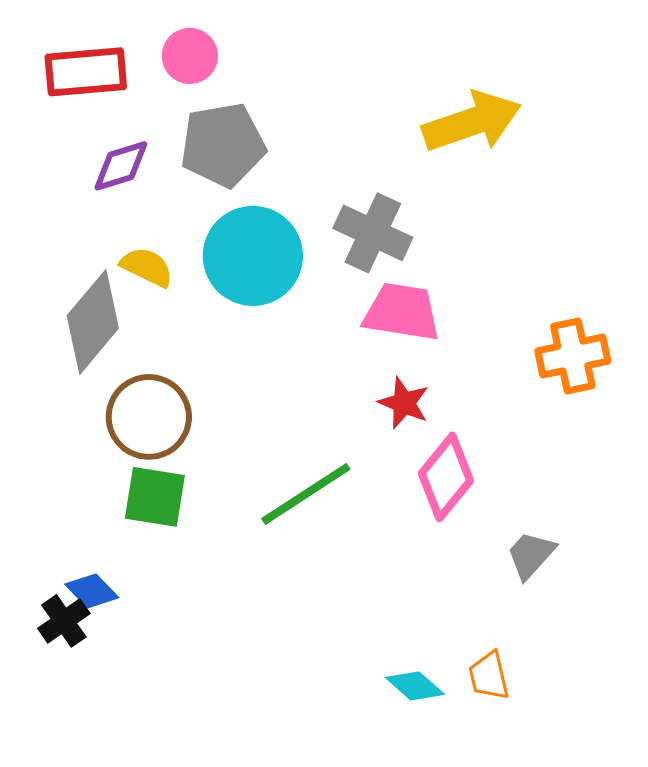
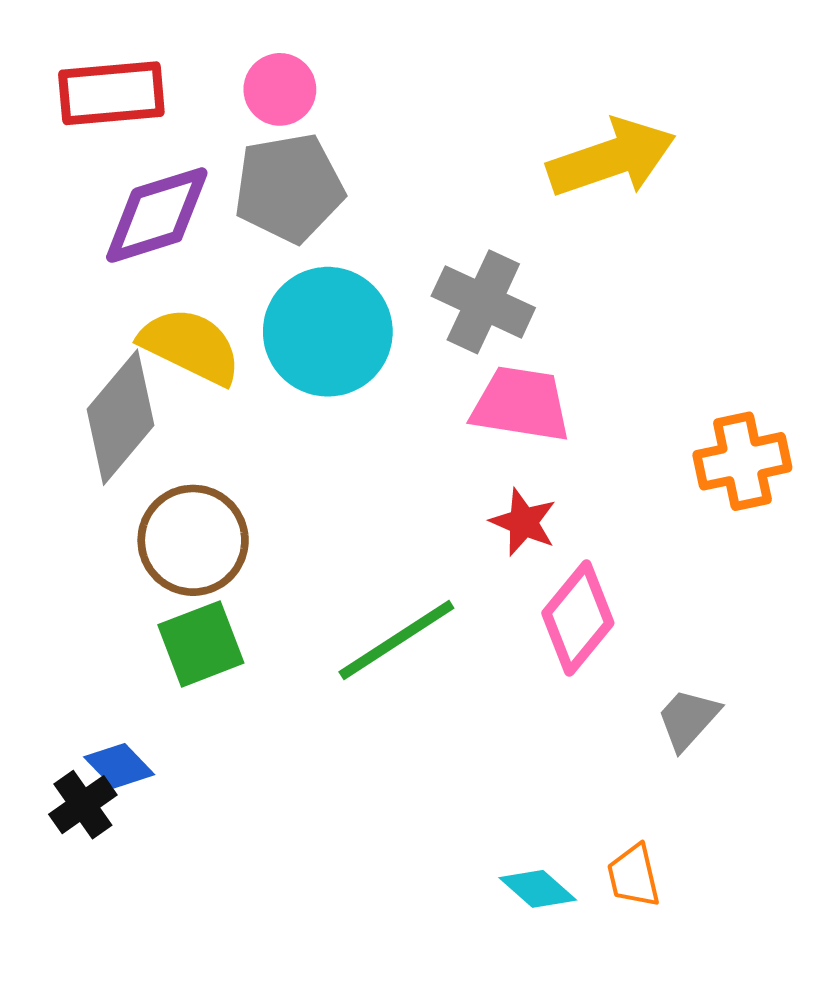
pink circle: (190, 56) -> (280, 89), moved
purple diamond: (121, 166) -> (157, 215), size x1.5
yellow semicircle: (147, 267) -> (190, 346), size x1.5
green square: (155, 497) -> (201, 644), turned -30

